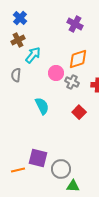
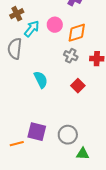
pink circle: (56, 73) -> (55, 25), moved
gray semicircle: (16, 75) -> (15, 49), size x1.5
gray circle: (61, 169) -> (68, 135), moved
green triangle: (73, 186) -> (83, 154), moved

